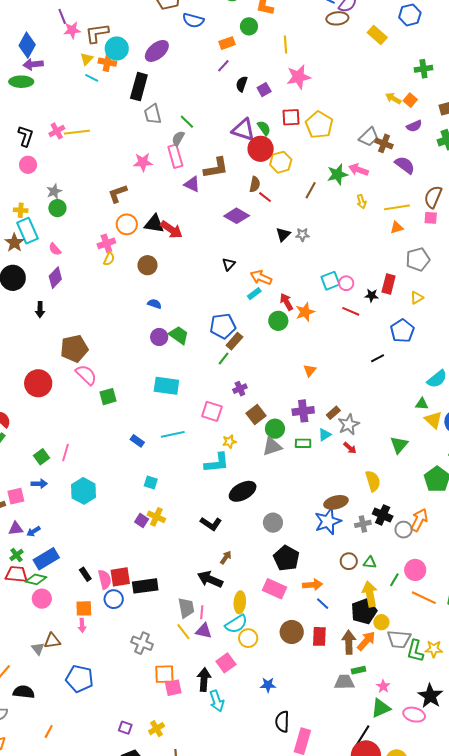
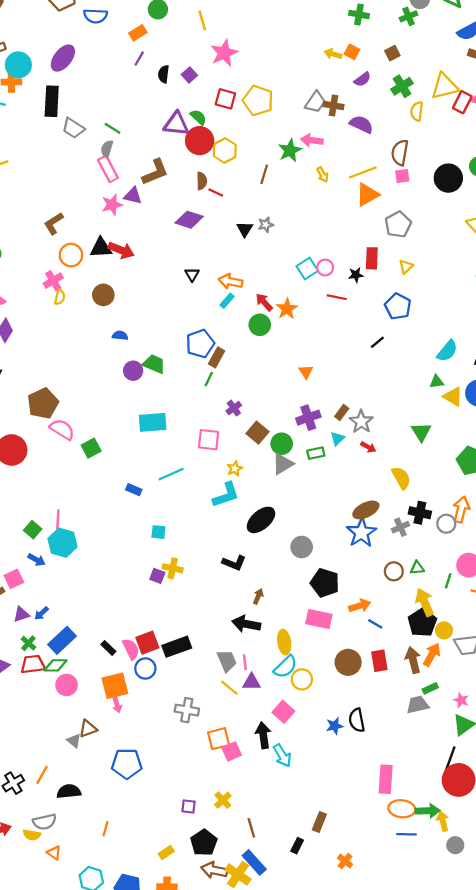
green cross: (423, 69) -> (359, 14), turned 30
gray trapezoid: (153, 114) -> (73, 128), turned -30
red square: (291, 117) -> (225, 99), turned 30
pink star: (143, 162) -> (112, 205), moved
orange triangle: (397, 228) -> (367, 195), size x1.6
blue arrow: (39, 484) -> (36, 560), turned 42
cyan hexagon: (84, 491) -> (62, 543), moved
orange square: (84, 608) -> (115, 686), size x1.4
black semicircle: (282, 722) -> (357, 720), moved

